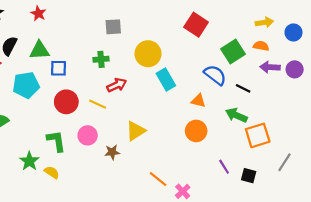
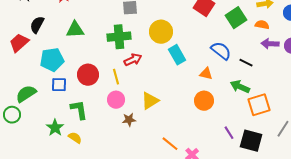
green triangle: (39, 50) -> (75, 30), moved
green square: (233, 51) -> (236, 18), moved
green cross: (101, 59) -> (119, 37), size x1.6
blue square: (58, 68) -> (59, 85), moved
yellow line: (98, 104) -> (116, 77), turned 49
pink circle: (88, 135) -> (116, 100), moved
black square: (249, 176) -> (251, 141), size x1.6

